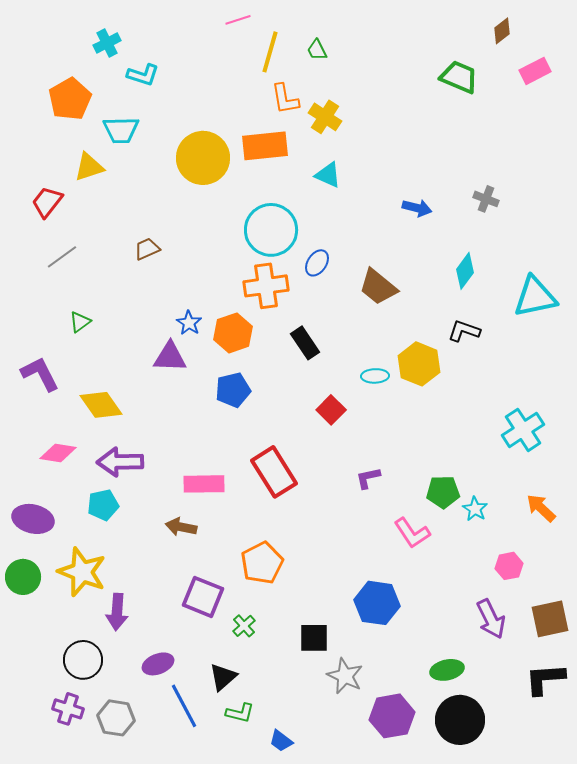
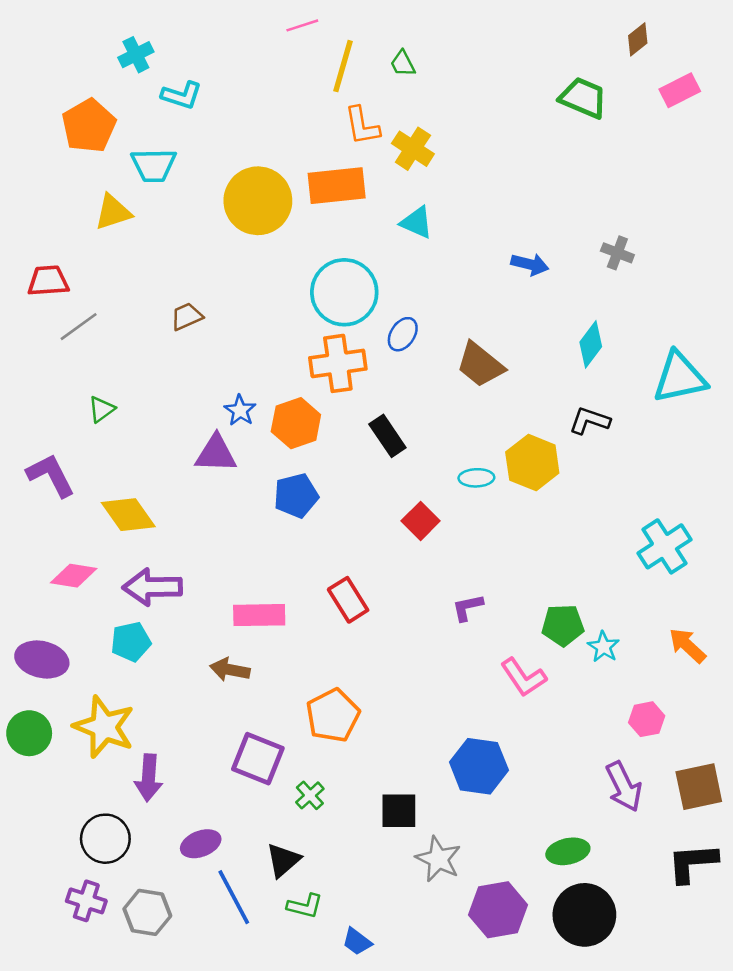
red trapezoid: (47, 202) -> (48, 281), moved, turned 48
red rectangle: (274, 472) -> (348, 600), size x0.7

